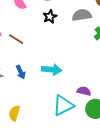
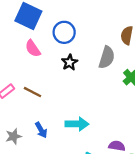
gray semicircle: (82, 15) -> (107, 57), turned 120

